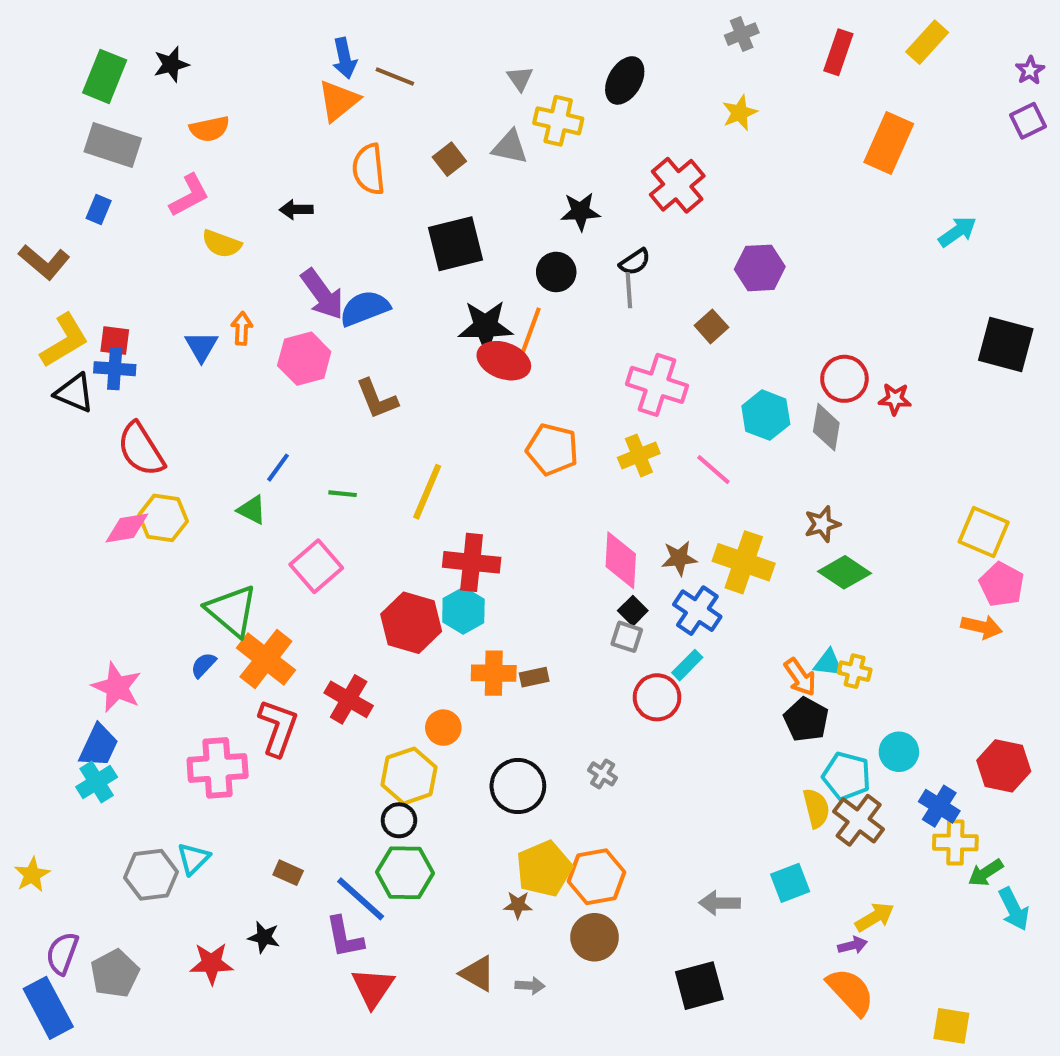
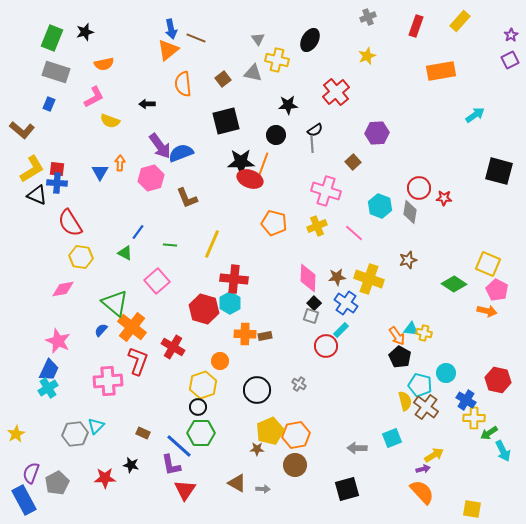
orange rectangle: (889, 143) -> (441, 71), turned 56
pink diamond: (127, 528) -> (63, 289), moved
green diamond: (844, 572) -> (454, 284), moved

